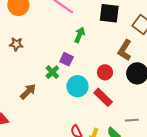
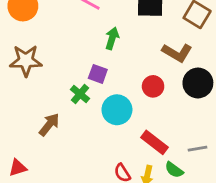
brown star: (16, 44) -> (26, 61), size x1.6
brown L-shape: (125, 50) -> (177, 53), turned -85
red rectangle: (103, 97) -> (154, 142), moved

